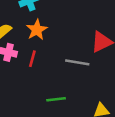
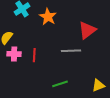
orange star: (37, 30) -> (48, 17), moved

